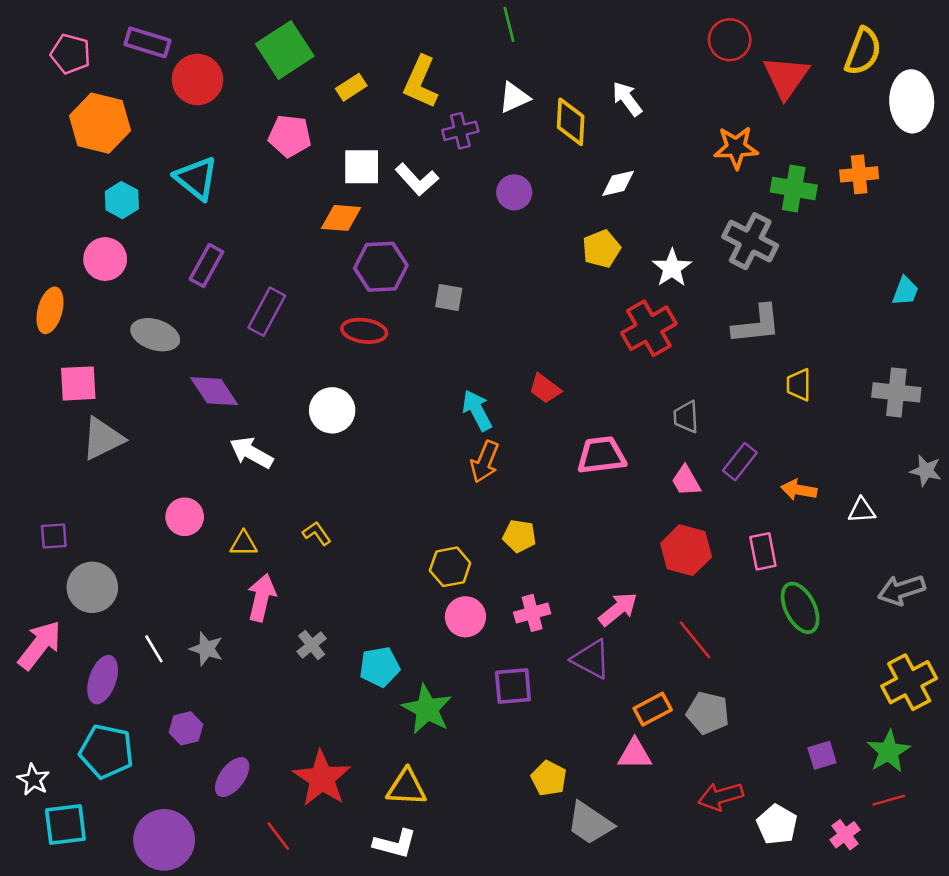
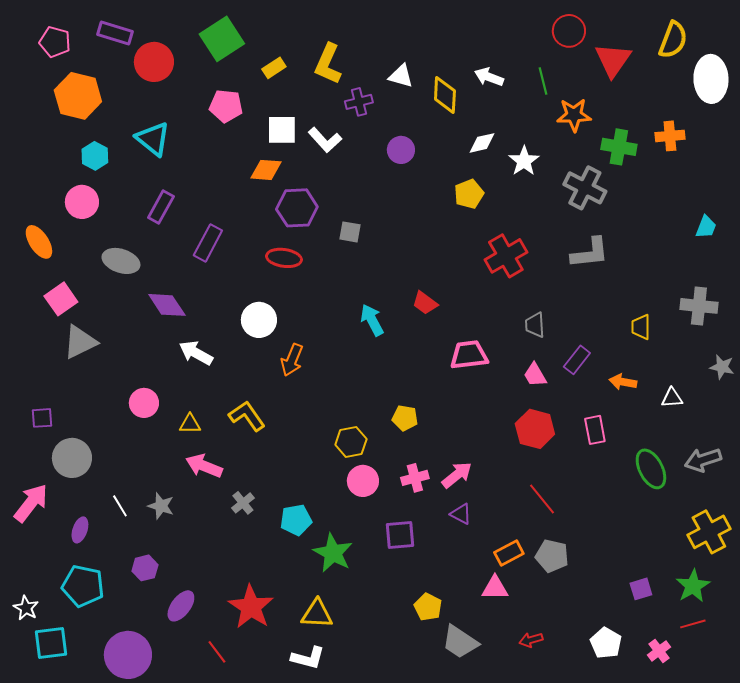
green line: (509, 24) -> (543, 81), moved
white triangle: (514, 97) -> (401, 76), turned 40
white arrow: (627, 99) -> (489, 77), turned -32
white star: (672, 268) -> (524, 161), moved
orange ellipse: (50, 310) -> (39, 242), turned -48
pink square: (78, 383) -> (61, 299), turned -32
yellow trapezoid: (799, 385) -> (641, 327), moved
orange arrow: (485, 462) -> (292, 360), moved
yellow L-shape: (317, 533) -> (247, 416), size x1.6
pink arrow: (262, 598) -> (204, 466), turned -81
green ellipse: (800, 608) -> (651, 469), moved
pink arrow: (618, 609) -> (457, 475), moved
purple triangle: (591, 659) -> (461, 514), size x0.7
purple ellipse: (103, 680) -> (80, 530), size x0.7
red arrow: (721, 796) -> (531, 640), moved, size x0.7

